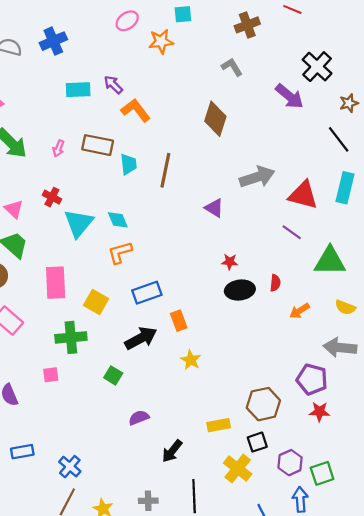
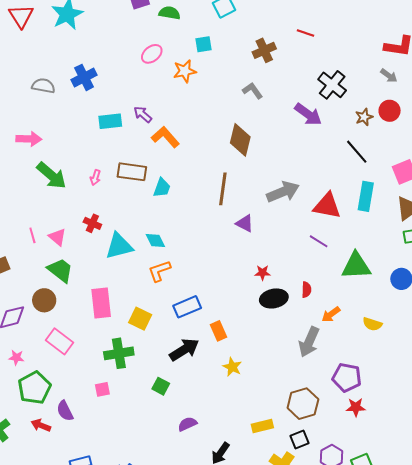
cyan trapezoid: (128, 164) -> (162, 188), turned 30
brown line: (165, 170) -> (223, 189), moved
cyan triangle: (79, 223) -> (119, 246), turned 40
yellow semicircle: (345, 307) -> (372, 324), moved
gray arrow: (340, 348) -> (309, 342), moved, turned -68

